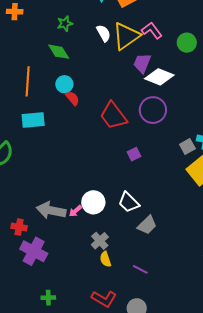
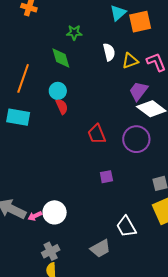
yellow triangle: (126, 36) -> (130, 61), size x0.6
red trapezoid: (113, 116) -> (97, 134), size x0.7
white trapezoid: (129, 202) -> (126, 227), moved

